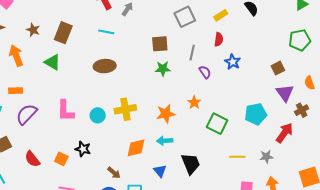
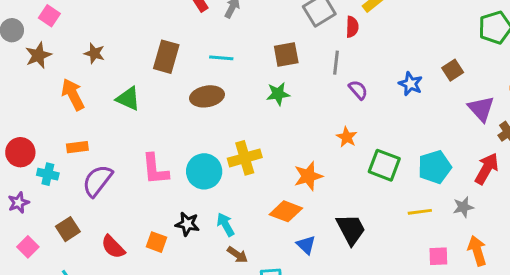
cyan line: (106, 32) -> (221, 58), moved
brown rectangle: (63, 33) -> (166, 57), moved
red semicircle: (219, 39) -> (352, 27), moved
blue star: (233, 62) -> (411, 84), moved
brown square: (278, 68) -> (453, 70), moved
green star: (163, 69) -> (278, 94), moved
orange star: (166, 114) -> (308, 176), moved
cyan pentagon: (256, 114) -> (435, 167), moved
cyan circle: (98, 115) -> (204, 171), size x1.5
cyan arrow: (165, 141) -> (225, 225), moved, turned 70
orange diamond: (136, 148) -> (286, 211), moved, turned 40

